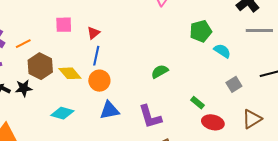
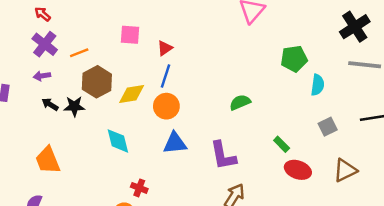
cyan semicircle: (222, 51) -> (318, 85), turned 60
yellow diamond: (70, 73) -> (132, 94), turned -65
cyan diamond: (62, 113) -> (118, 141), turned 55

